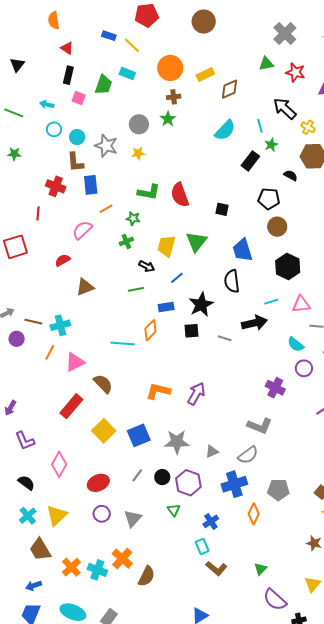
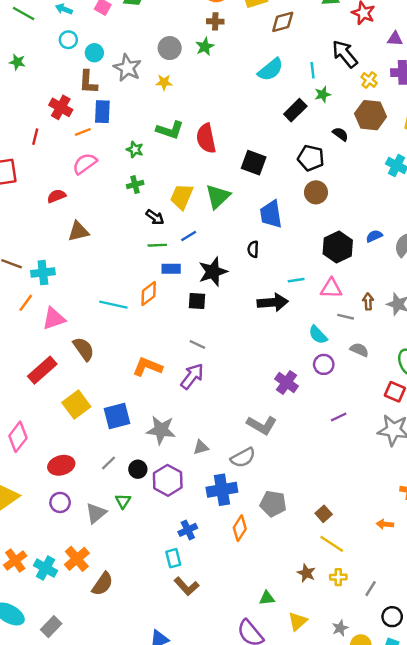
orange line: (106, 209) -> (83, 132), moved
black square: (222, 209) -> (254, 163), size x1.5
green star: (133, 218) -> (135, 150), moved
black hexagon: (288, 267) -> (338, 247), moved
black semicircle: (232, 281) -> (253, 249), size x0.6
green line: (136, 289) -> (157, 245), moved
gray line: (225, 338) -> (197, 344), moved
green triangle: (174, 510) -> (123, 501), moved
green triangle: (260, 569) -> (267, 598), moved, turned 32

